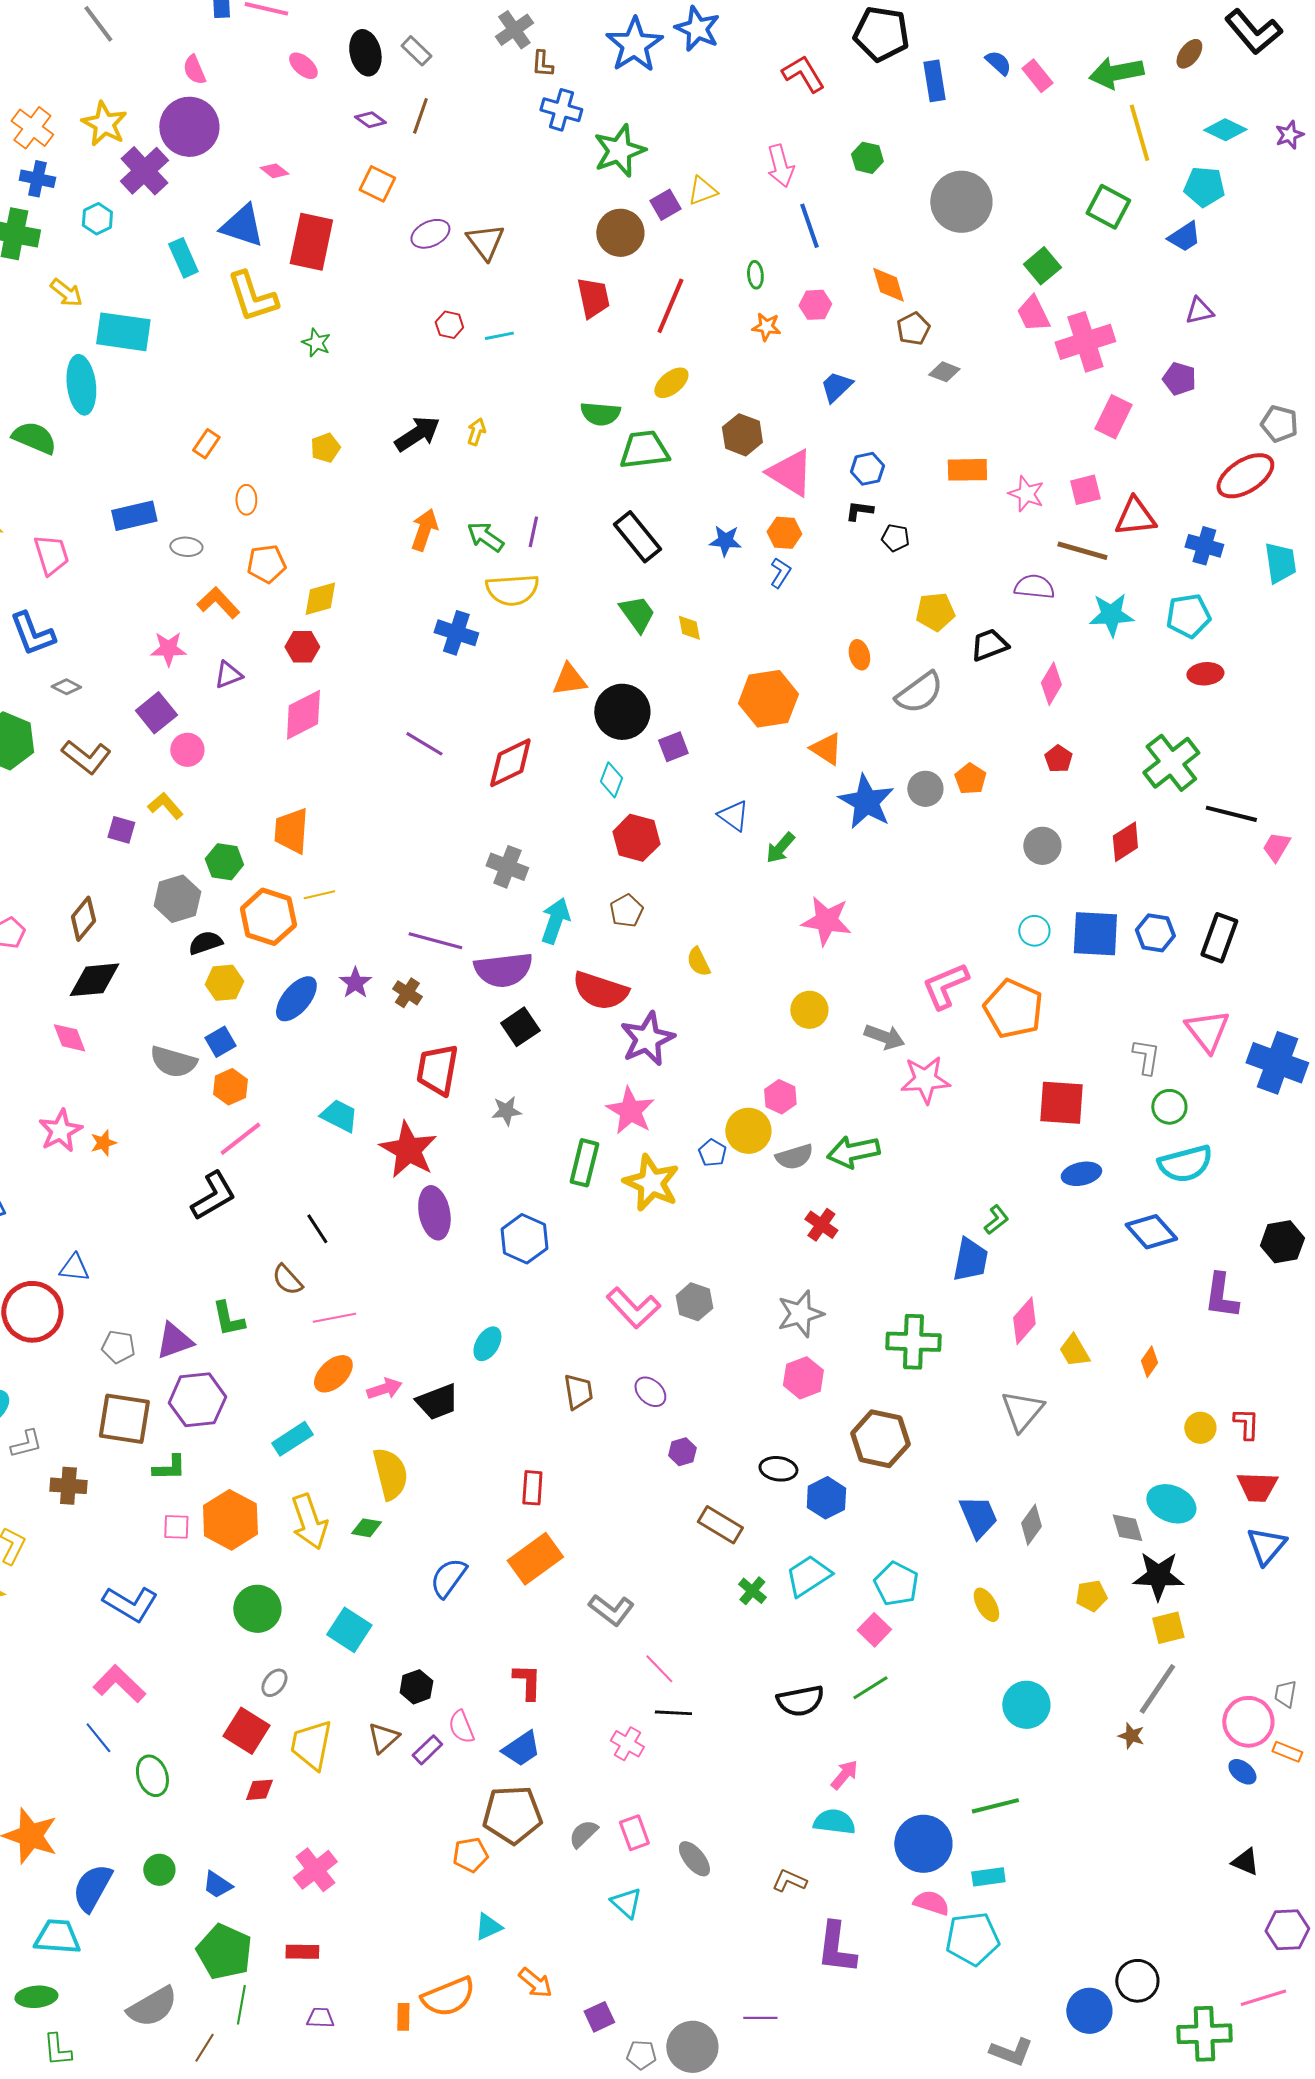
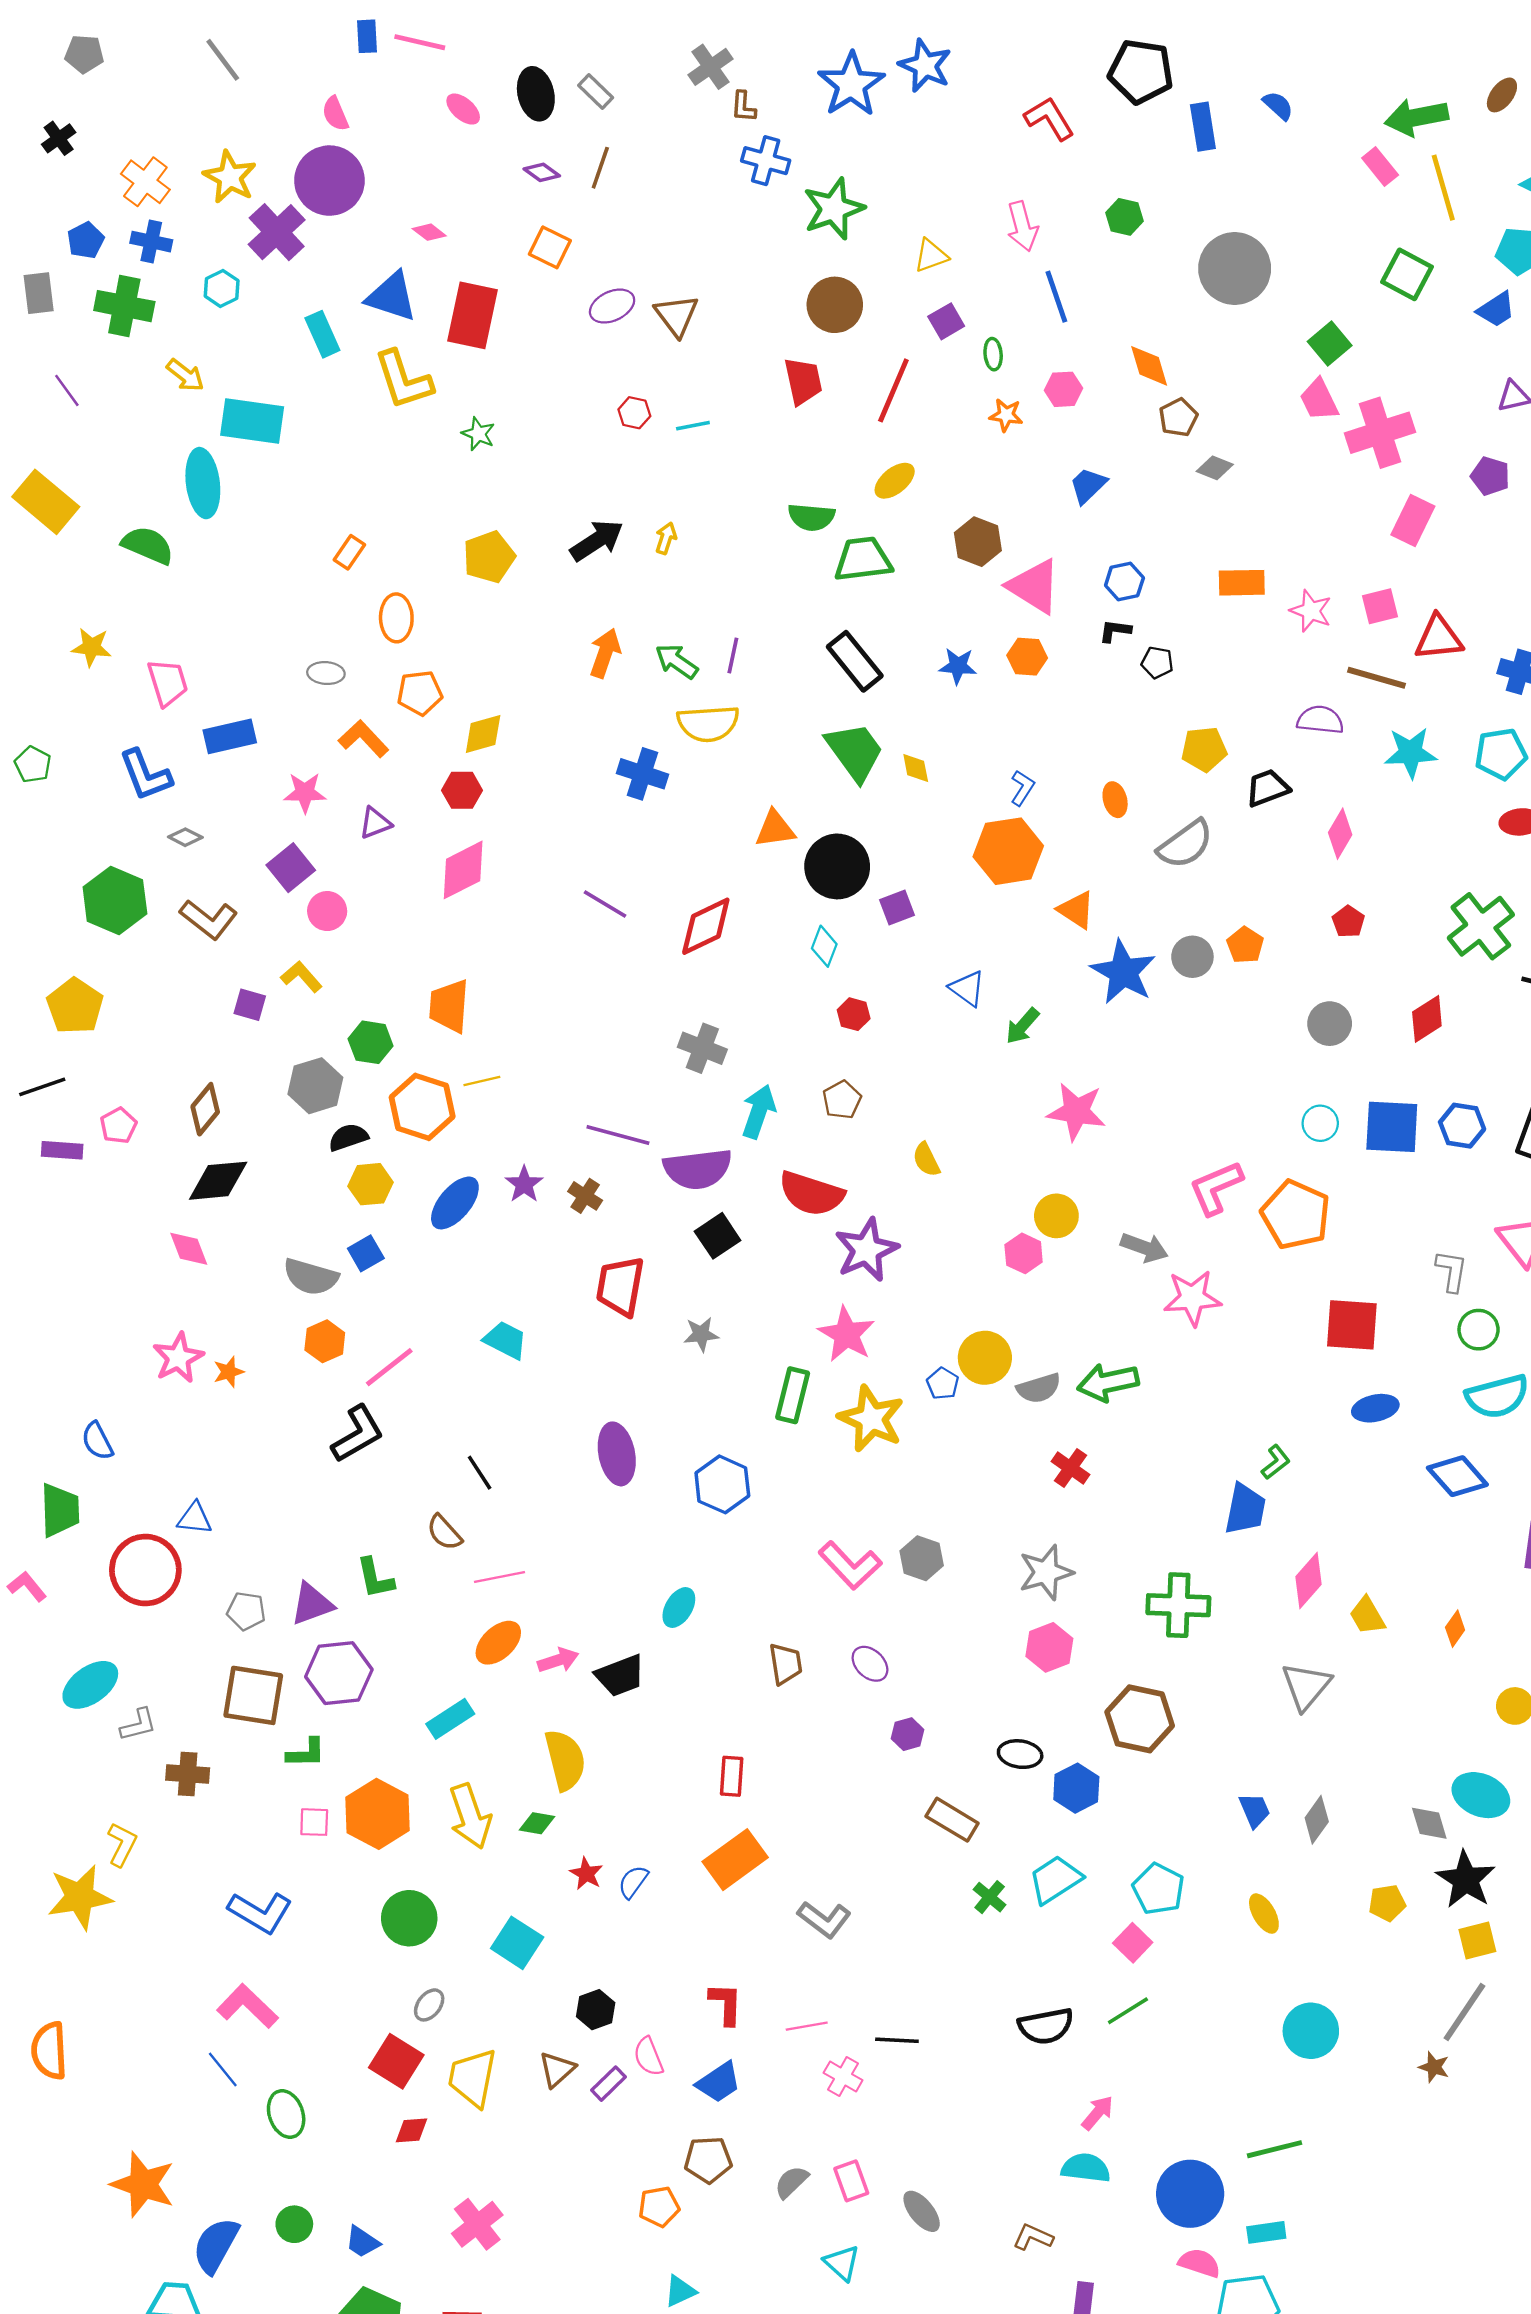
pink rectangle: (1037, 76) -> (1380, 166), moved
purple square: (665, 205) -> (946, 321), moved
yellow pentagon: (325, 448) -> (489, 557), size x1.5
orange ellipse: (246, 500) -> (396, 618), size x1.4
blue rectangle: (134, 516) -> (230, 736), moved
blue L-shape: (780, 573) -> (1022, 788), moved
green trapezoid: (637, 614) -> (855, 752), size x1.4
red hexagon: (636, 838) -> (854, 1014), size x0.6
orange hexagon: (230, 1087) -> (325, 1341), moved
pink hexagon: (780, 1097) -> (1024, 1253), moved
red star: (408, 1150) -> (586, 1874), moved, size x0.5
blue trapezoid: (978, 1517) -> (1255, 1810), size x0.7
black star: (1158, 1576) -> (1466, 1880), turned 30
blue semicircle: (448, 1578) -> (633, 1882), size x0.7
pink line: (659, 1669) -> (807, 2026), moved, turned -56
brown pentagon: (512, 1815) -> (708, 2160), size x0.7

